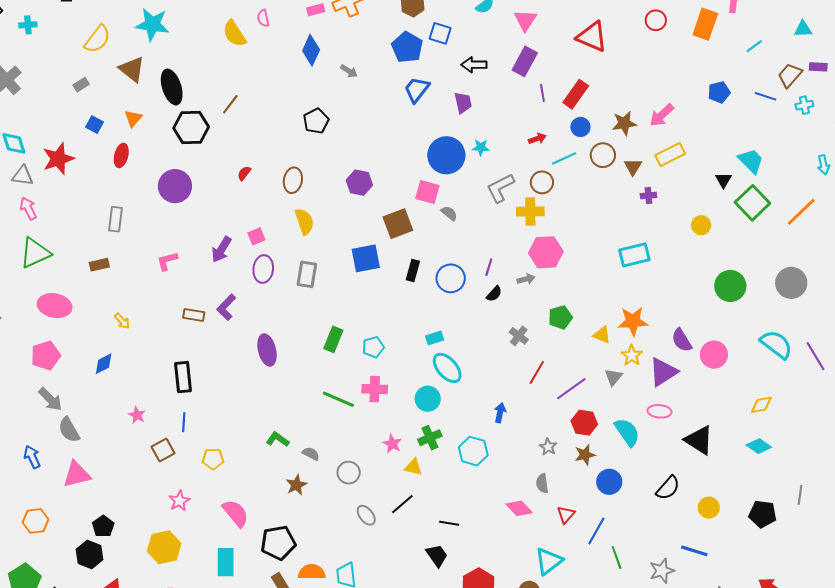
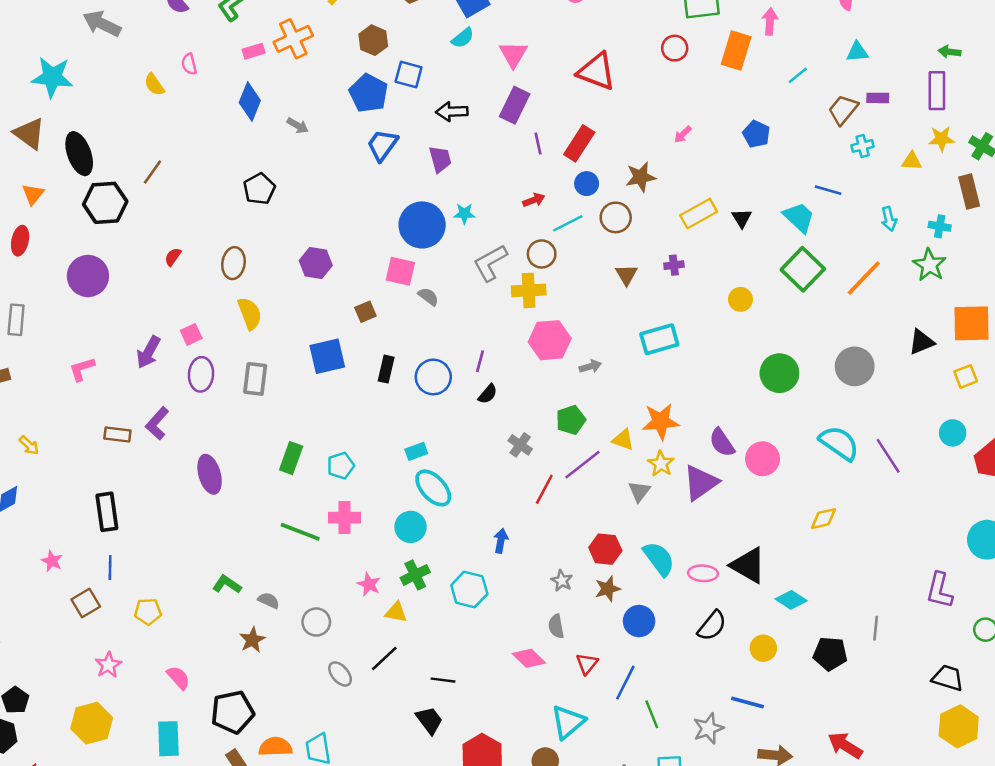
yellow semicircle: (234, 34) -> (154, 85), size x0.7
blue pentagon: (719, 92) -> (756, 134), turned -30
blue line: (766, 96) -> (828, 190), moved
pink arrow: (662, 115) -> (683, 134), moved, size x0.6
brown triangle: (633, 167) -> (626, 275), moved
black triangle: (723, 180) -> (742, 218), moved
brown square: (398, 224) -> (365, 312), size x0.6
gray arrow: (526, 279) -> (590, 366), moved
purple line: (571, 389) -> (582, 465), moved
pink ellipse: (660, 411) -> (703, 573), moved
cyan diamond: (759, 446) -> (791, 600), moved
pink semicircle: (236, 513) -> (178, 678), size x0.7

